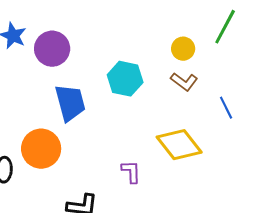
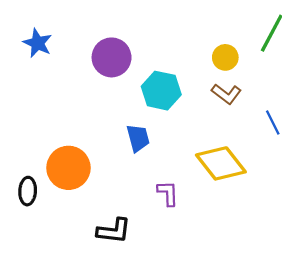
purple circle: (52, 49) -> (112, 57), moved
blue trapezoid: (70, 103) -> (138, 138), moved, size x0.7

